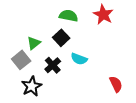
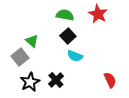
black square: (61, 38) -> (68, 36), moved
green triangle: (34, 43) -> (32, 41), turned -40
black cross: (53, 65) -> (56, 80), moved

